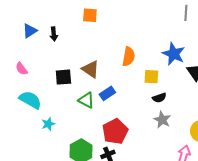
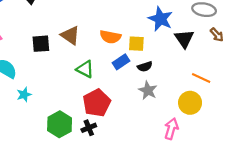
orange semicircle: (129, 57) -> (110, 37), moved, turned 90
blue rectangle: (107, 93) -> (121, 62), moved
green triangle: (86, 100) -> (85, 69), moved

